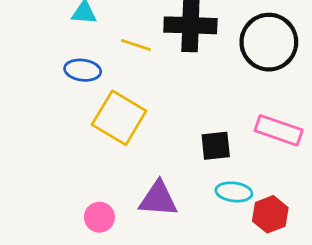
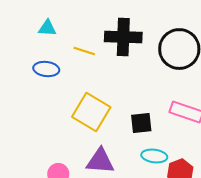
yellow square: (119, 118) -> (91, 112), moved

